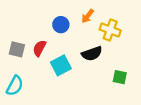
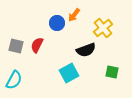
orange arrow: (88, 16) -> (74, 15), moved
yellow cross: (110, 30) -> (103, 28), turned 30
cyan square: (61, 65) -> (69, 73), moved

